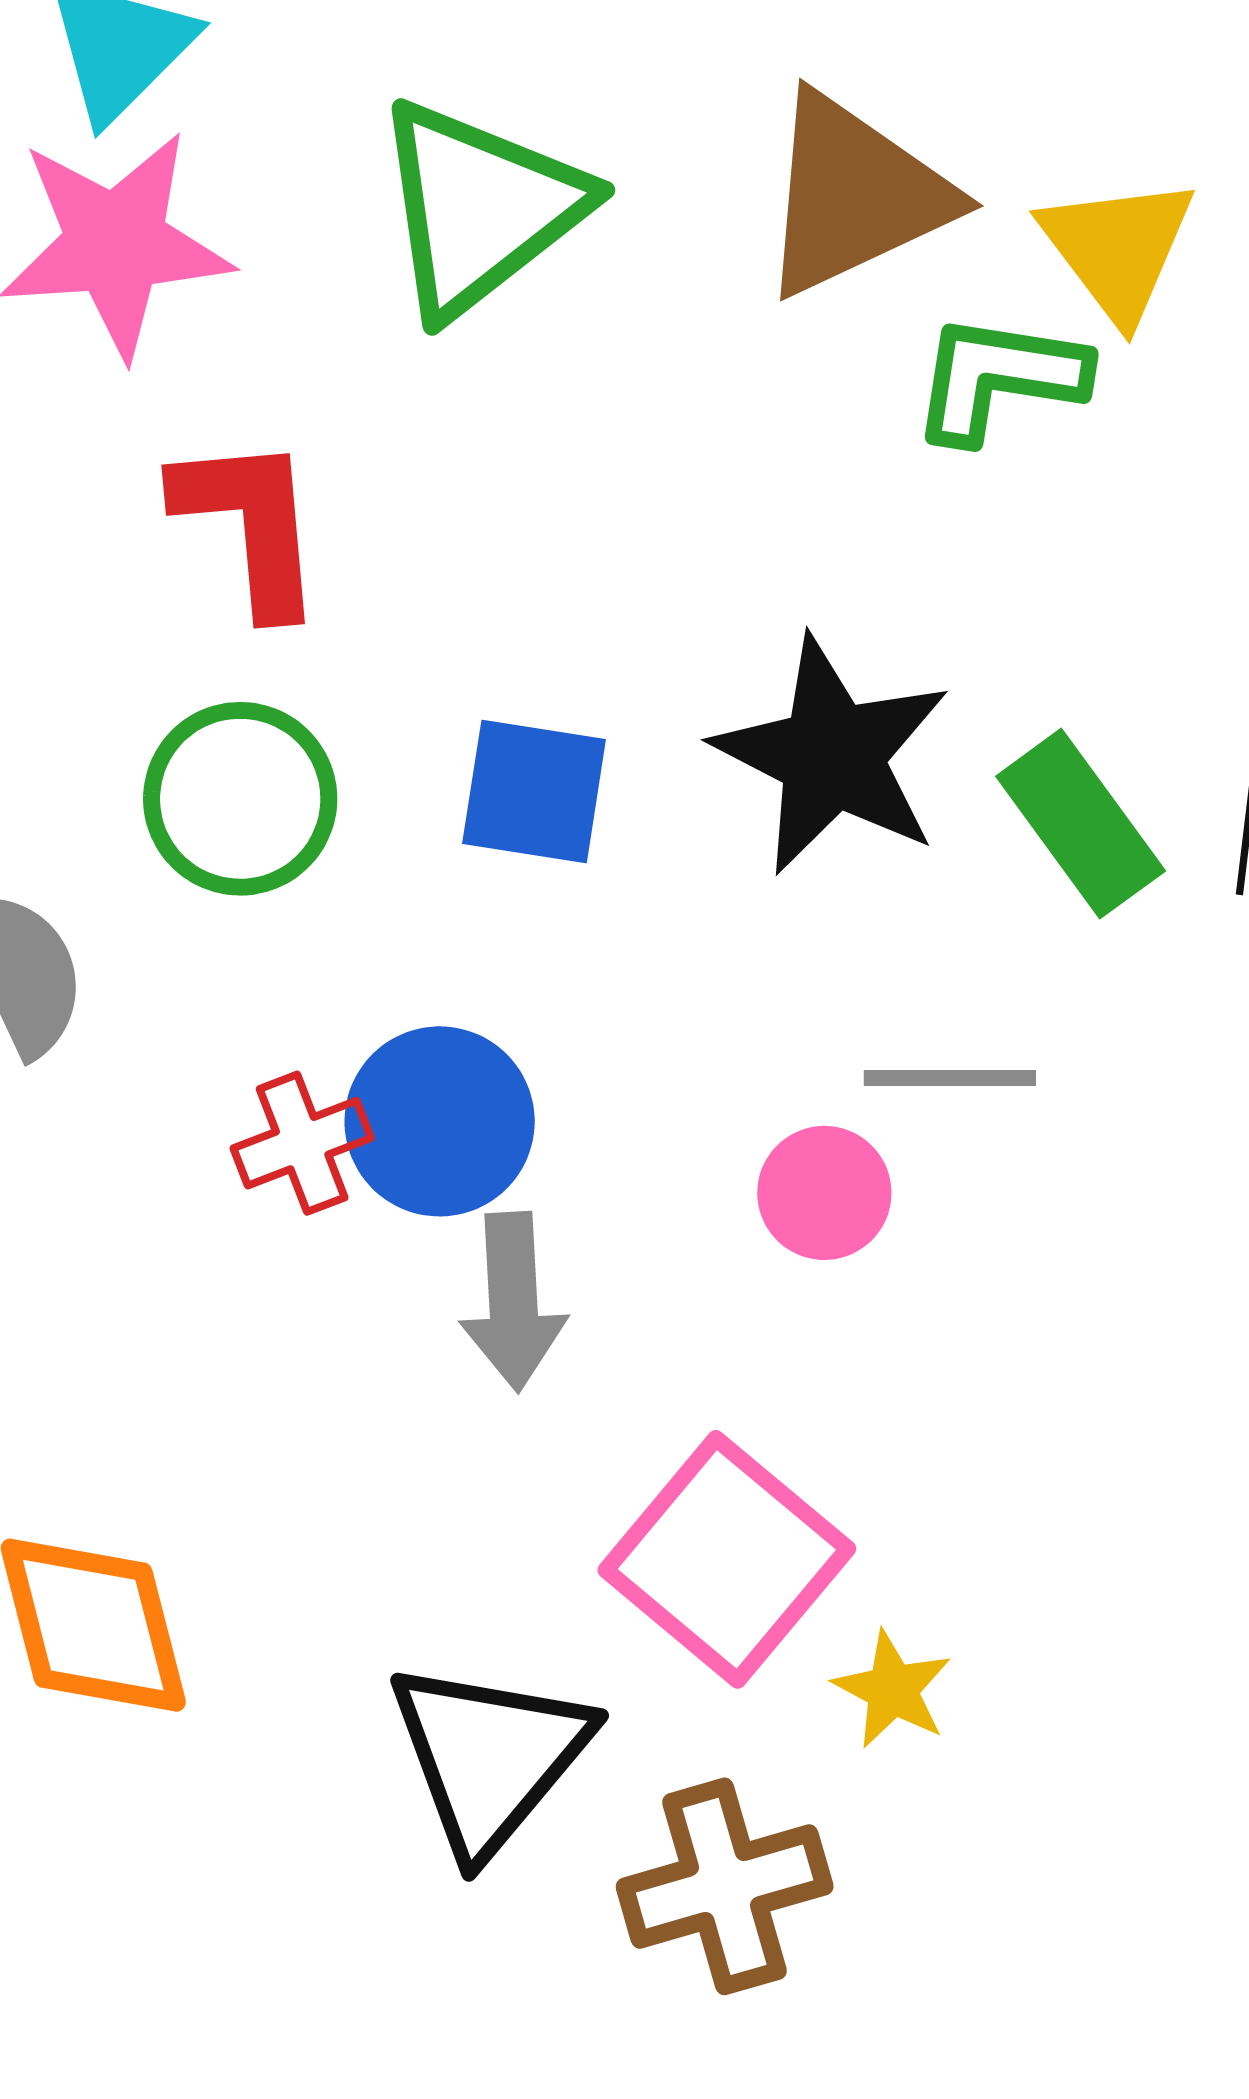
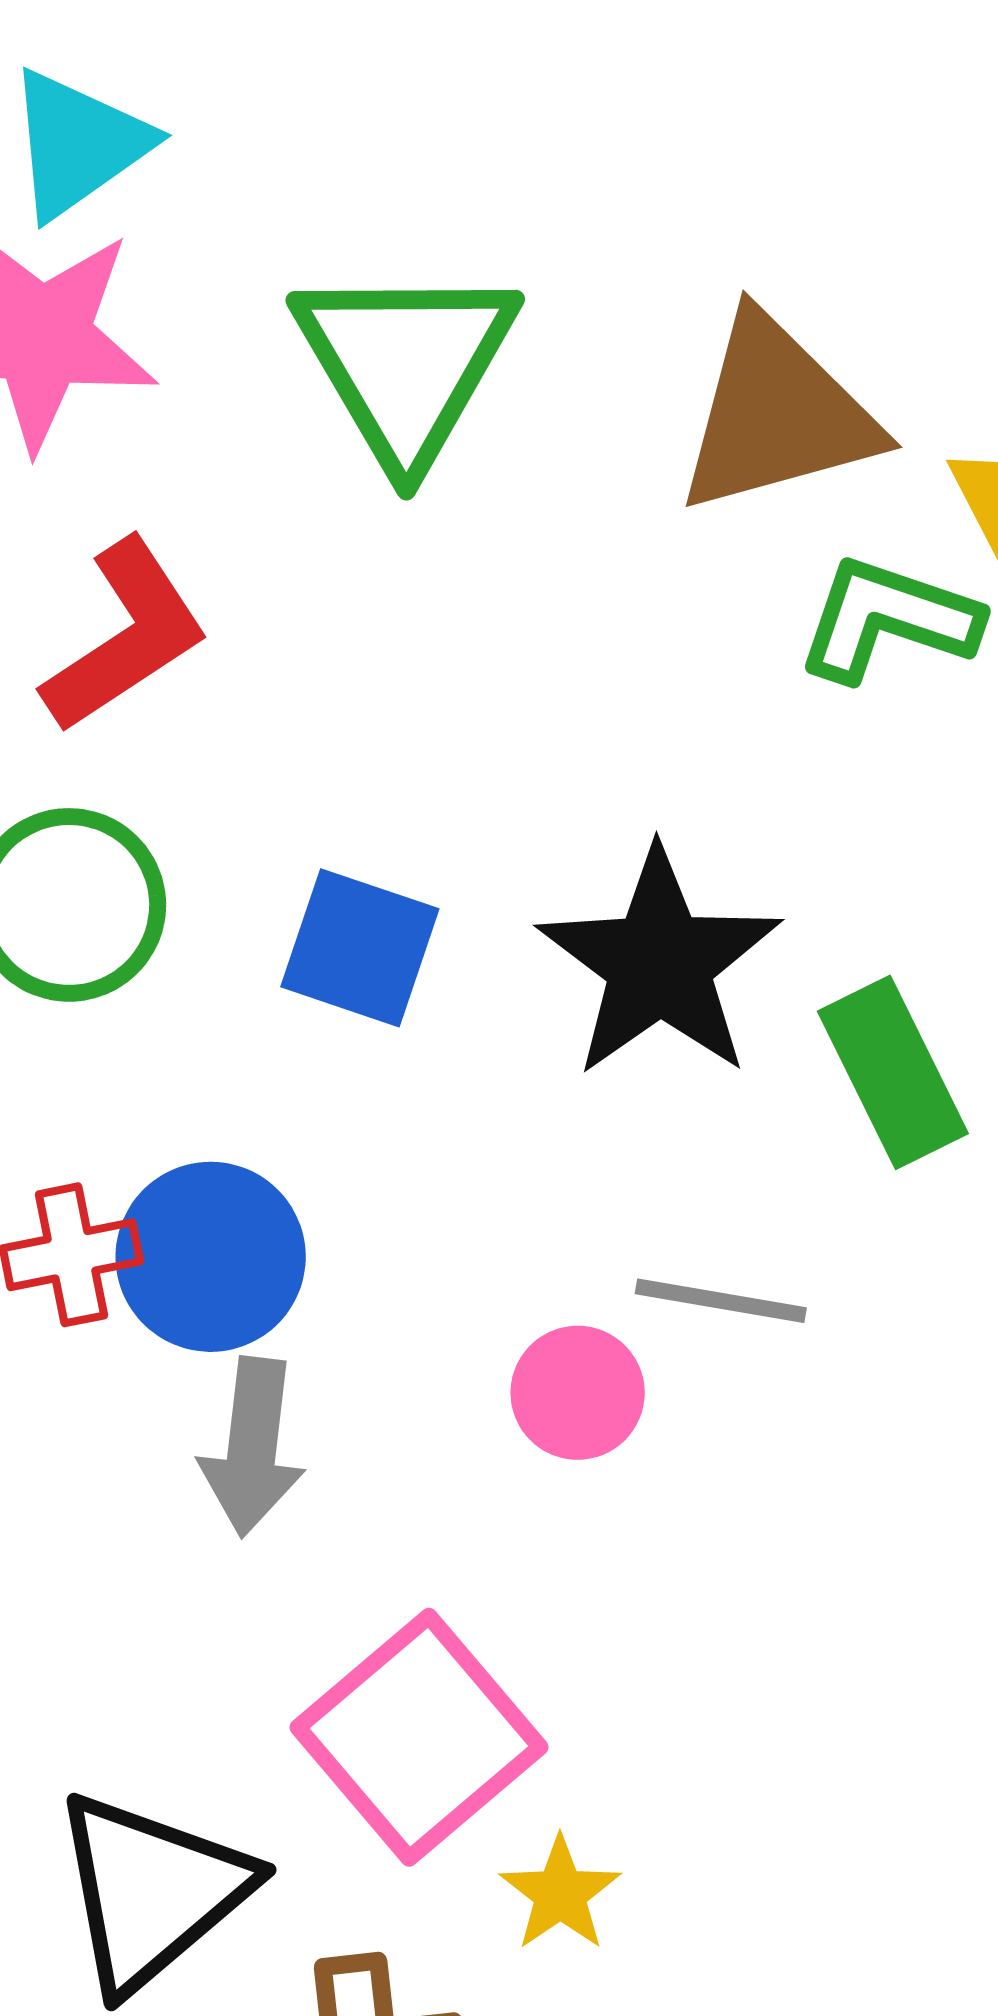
green triangle: (480, 208) -> (406, 364), turned -32
red L-shape: (250, 524) -> (125, 636), turned 52

